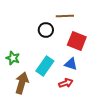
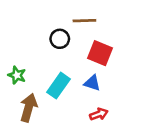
red arrow: (66, 83) -> (99, 114), moved

